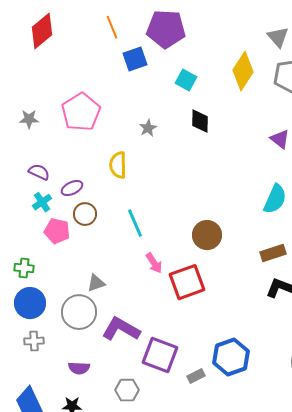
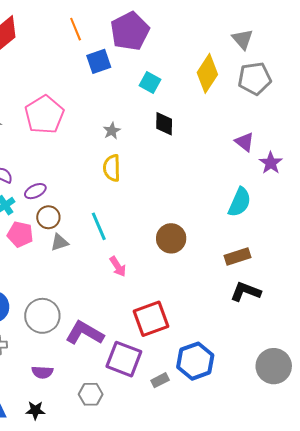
purple pentagon: (166, 29) -> (130, 31), turned -30
yellow semicircle: (118, 165) -> (112, 168), moved
red square: (187, 282) -> (151, 319), moved
gray triangle: (96, 283) -> (59, 242), moved

